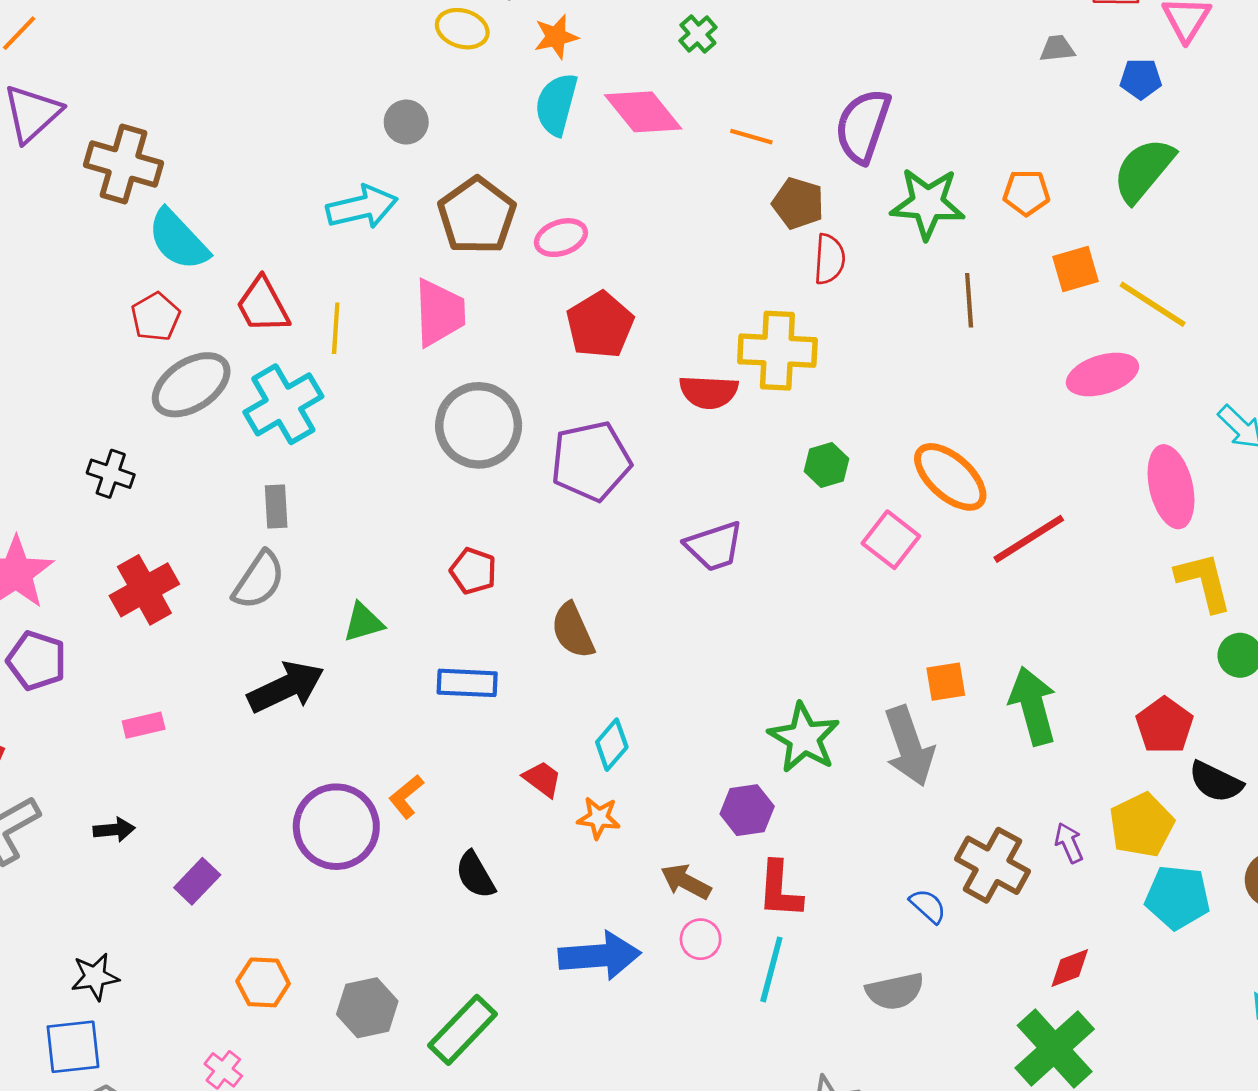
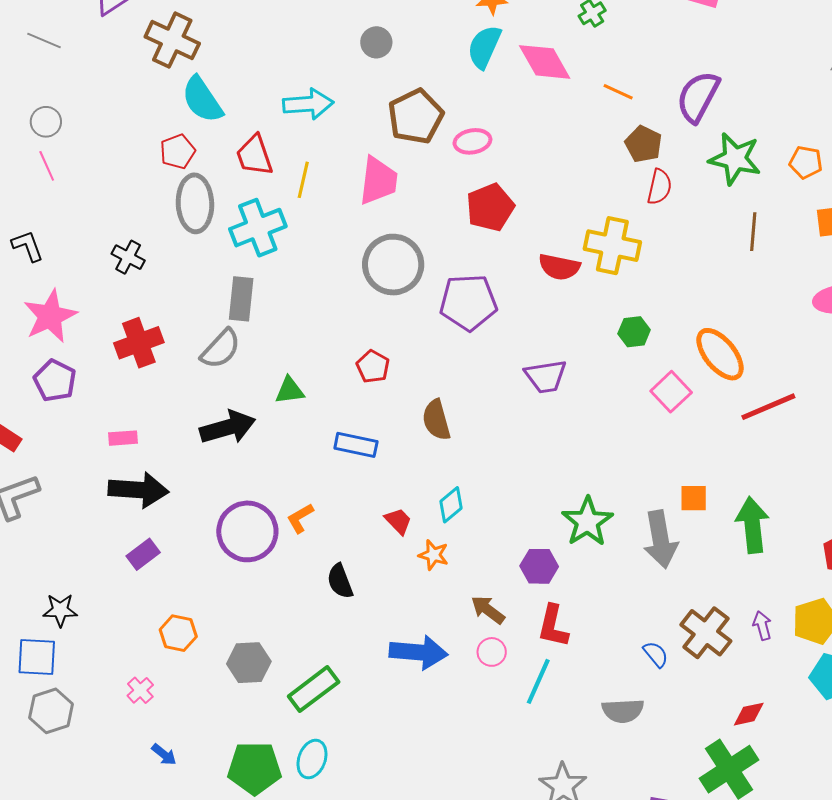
cyan arrow: (362, 207) -> (308, 104), moved
gray ellipse: (191, 385) -> (195, 203), turned -68
gray rectangle: (276, 506) -> (241, 299), size x1.4
black arrow: (114, 830) -> (138, 490), moved, size x2.0

